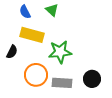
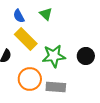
yellow rectangle: (32, 35) -> (26, 39), turned 30
black circle: (92, 79) -> (86, 56), moved

